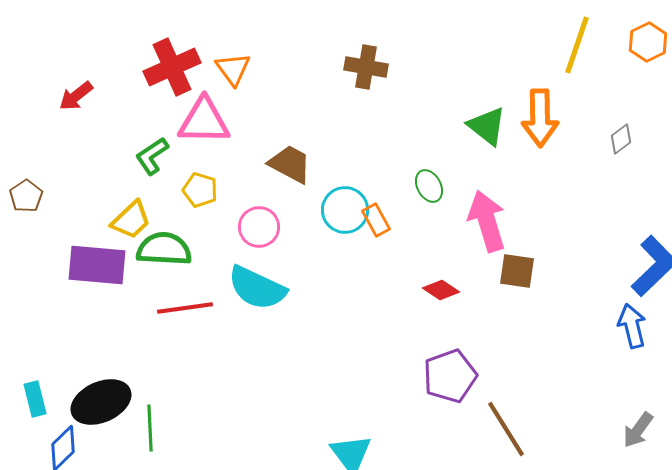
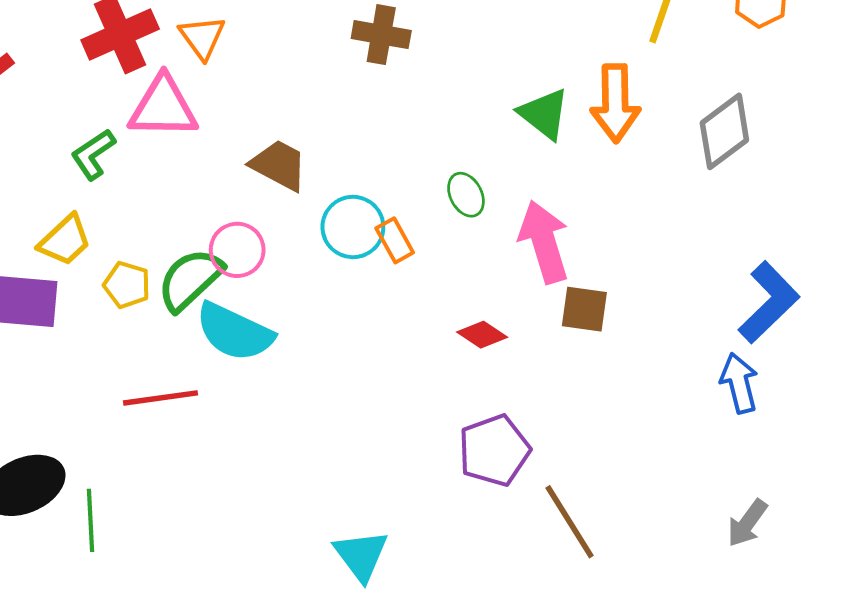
gray diamond: (621, 139) -> (724, 131), size x1.8
yellow pentagon: (200, 190) -> (127, 285), moved
green semicircle: (164, 249) -> (190, 279), moved, turned -46
red line: (185, 308) -> (160, 398), moved

